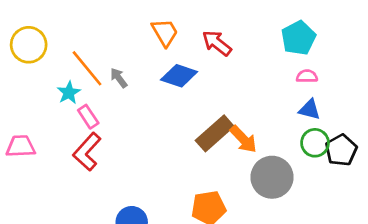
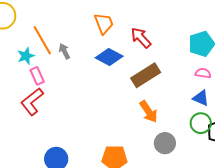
brown rectangle: (215, 133) -> (146, 75), moved
gray circle: (272, 177) -> (165, 143), size x0.7

